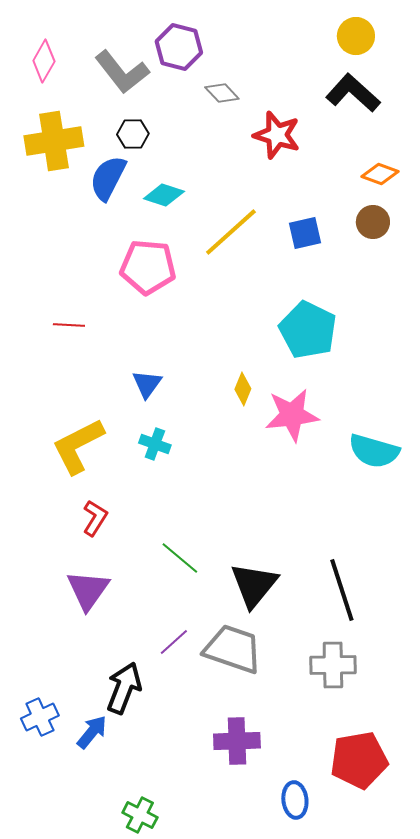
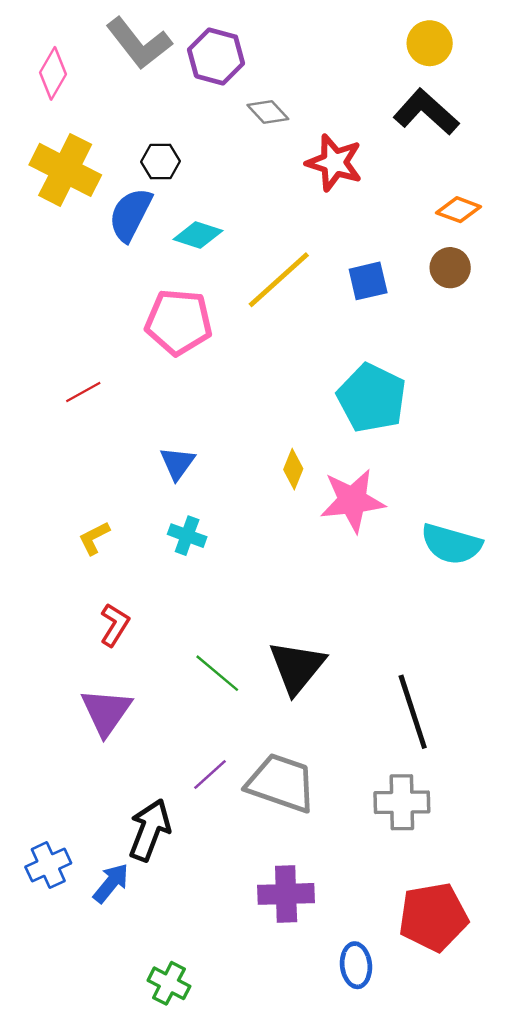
gray L-shape: (122, 72) -> (139, 43), moved
yellow cross: (54, 141) -> (65, 170), turned 36
red line: (69, 325) -> (83, 392), turned -32
yellow L-shape: (78, 446) -> (94, 538), size x0.5
black triangle: (254, 585) -> (297, 667), moved

